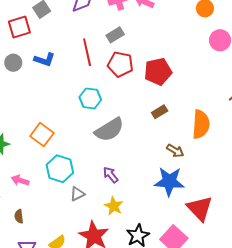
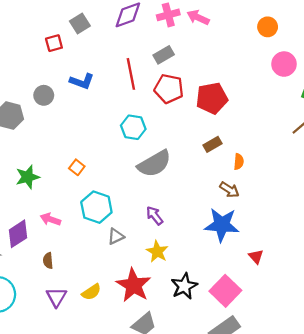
red square: (19, 27) -> (54, 43), size x0.7
gray circle: (13, 63) -> (44, 95), moved
orange semicircle: (201, 124) -> (239, 162), moved, size x0.5
orange square: (42, 135) -> (77, 167), size x0.6
red triangle: (200, 208) -> (256, 257), size x0.5

